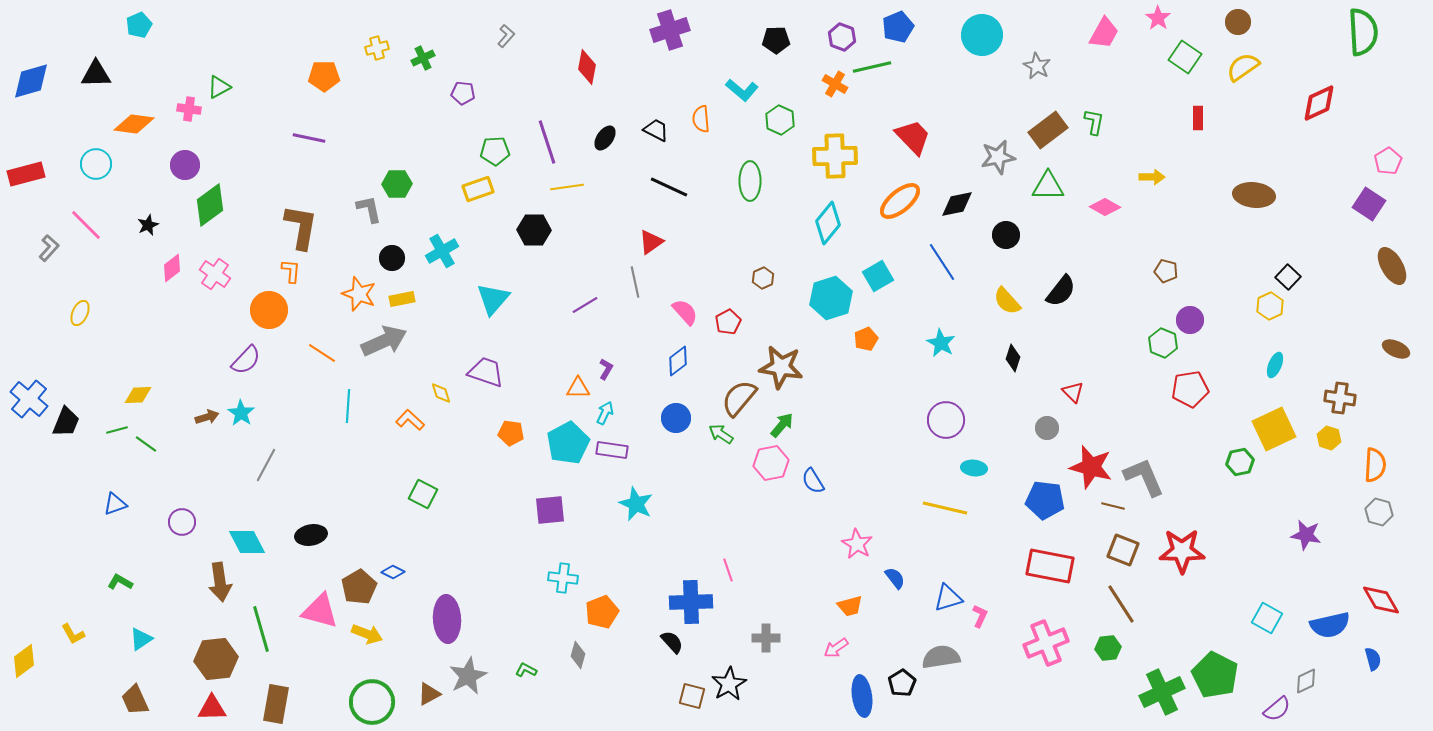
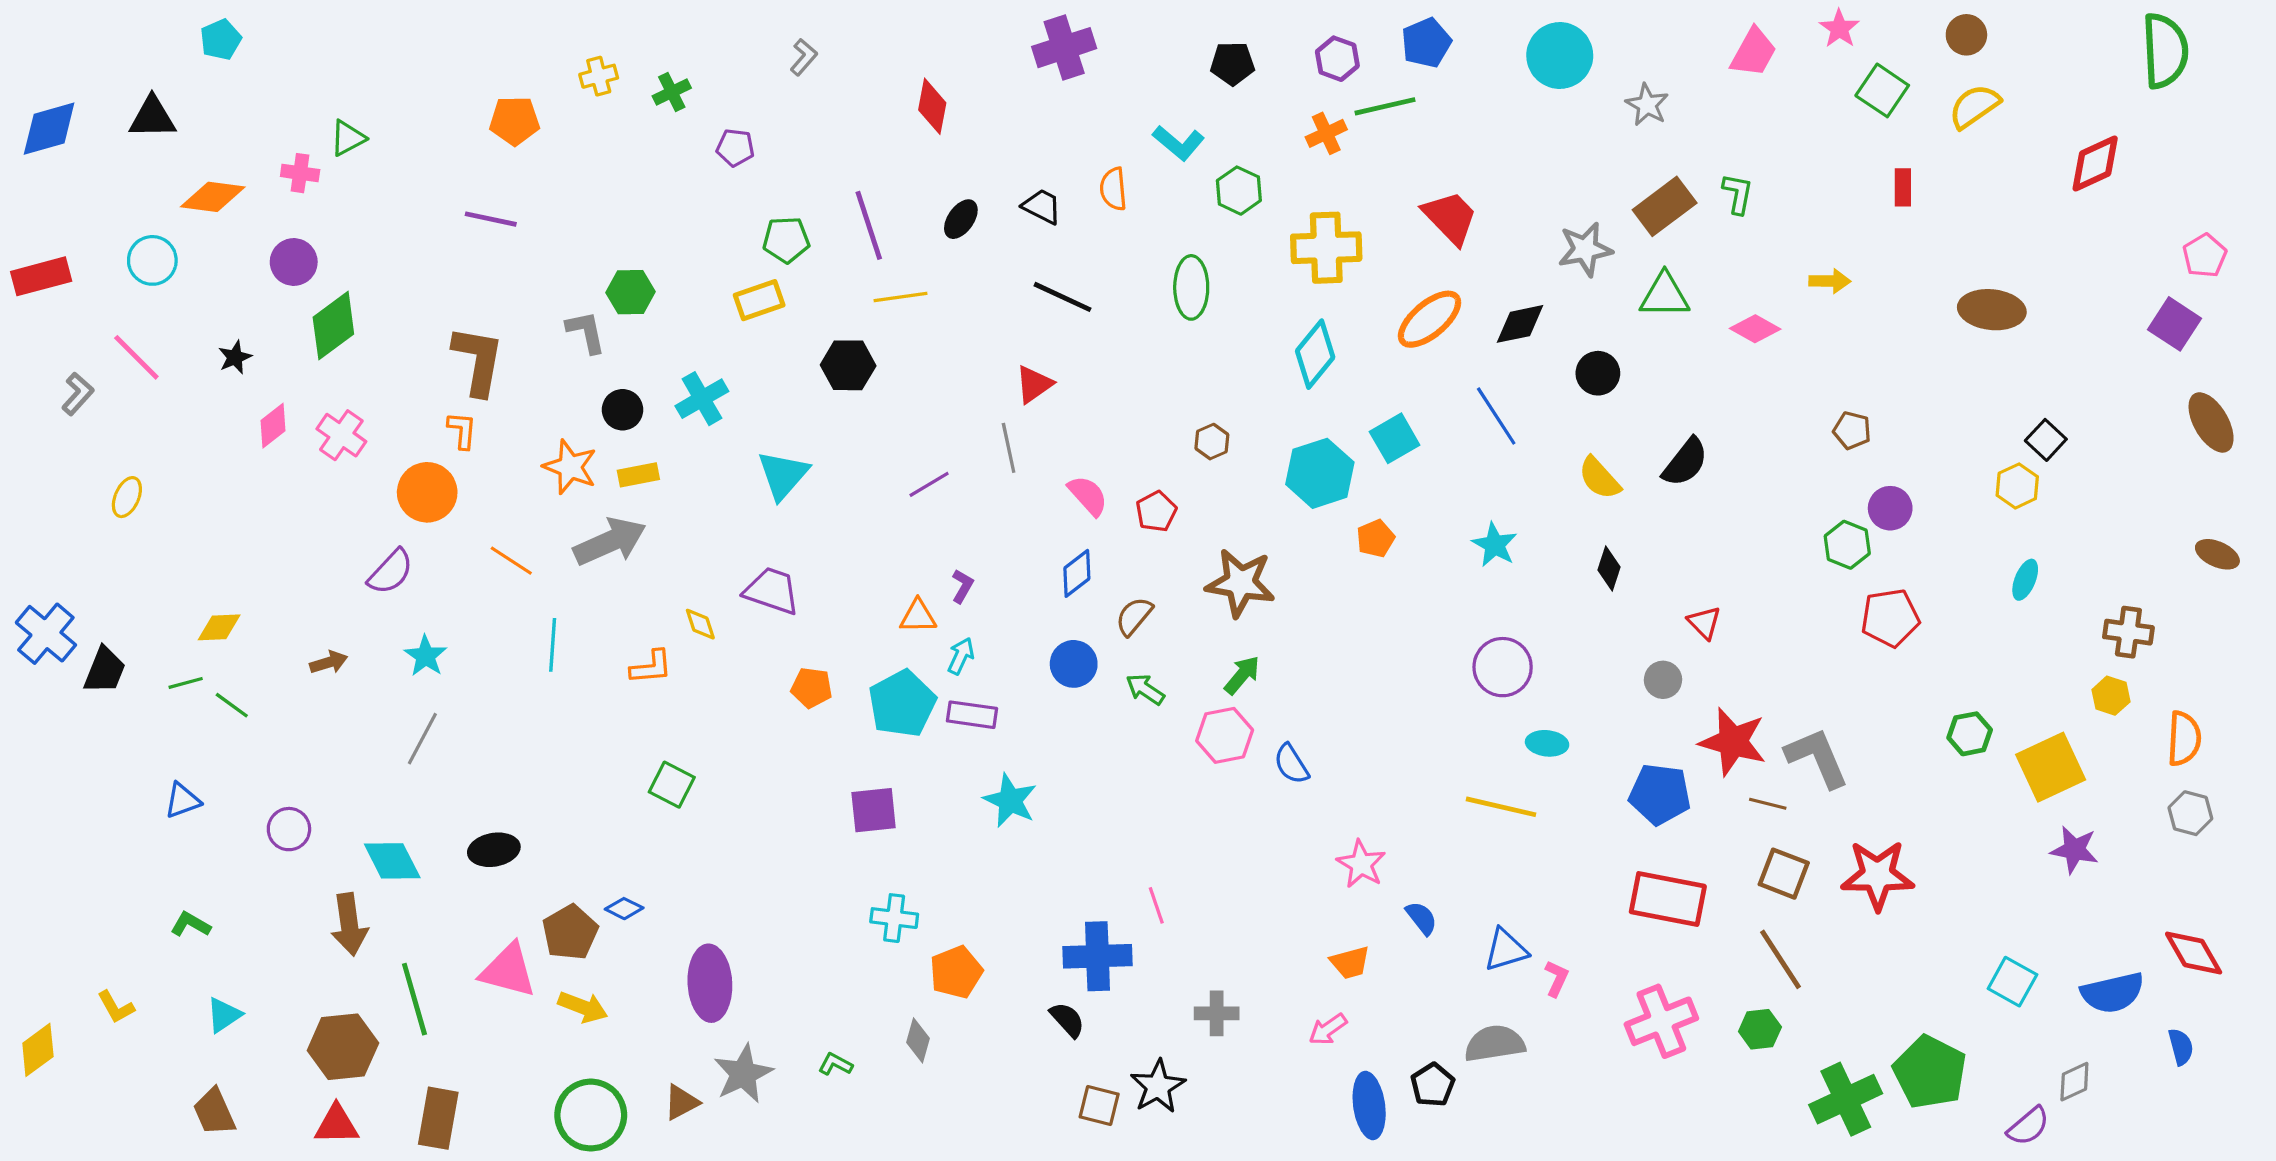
orange cross: (835, 84) -> (1326, 133), turned 35
brown semicircle: (739, 398) -> (1134, 616), moved, size x0.7
cyan star: (241, 413) -> (426, 656), moved
orange L-shape: (410, 420) -> (651, 667), turned 132
yellow square: (1274, 429) -> (2051, 767), moved

